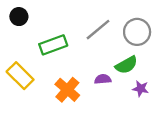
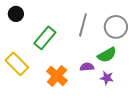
gray line: (98, 30) -> (83, 25), turned -35
green rectangle: (53, 45) -> (45, 38), turned -30
purple star: (141, 89) -> (107, 78), moved

